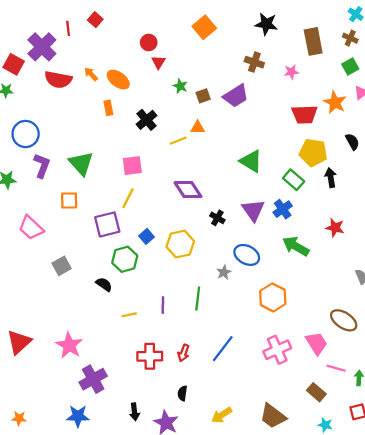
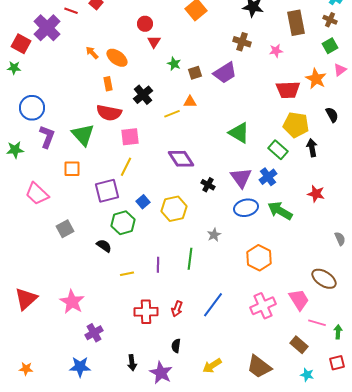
red line: (68, 28) -> (71, 11), turned -64
red semicircle: (58, 80) -> (109, 113), moved
blue ellipse: (247, 255) -> (246, 208), moved, turned -40
purple cross: (93, 379) -> (94, 333), size x0.7

